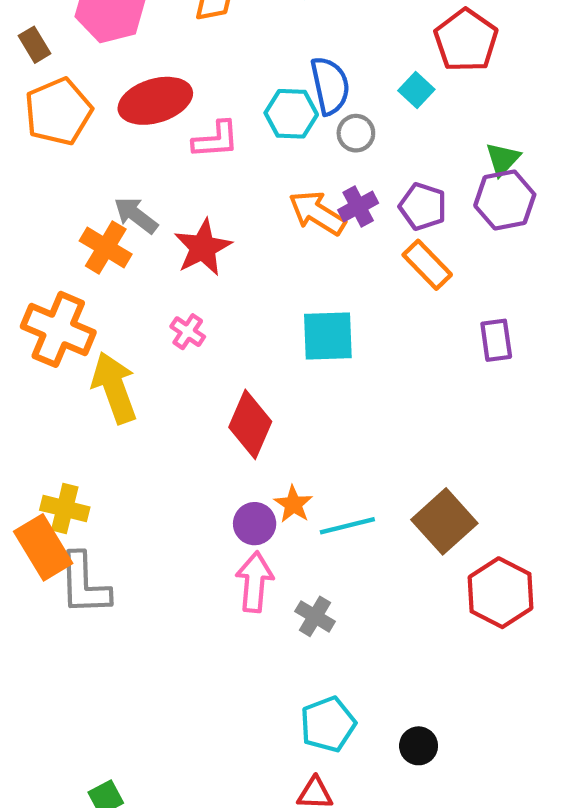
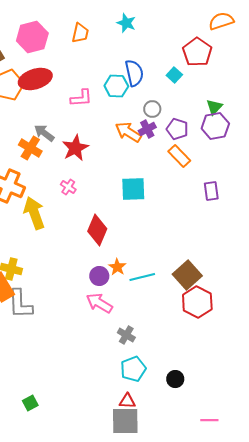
red ellipse: (155, 101) -> (35, 79), moved
gray circle: (356, 133) -> (152, 109), moved
pink arrow: (255, 582) -> (99, 303), turned -64
red hexagon: (500, 593) -> (197, 302), moved
gray cross: (315, 616) -> (126, 335), moved

